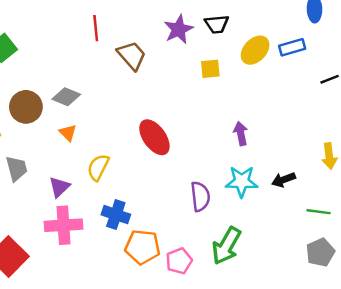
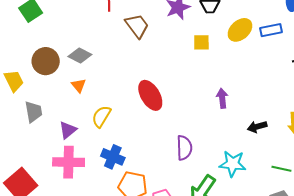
black arrow: (284, 180) -> (257, 127), moved
cyan star: (242, 181) -> (233, 164), moved

